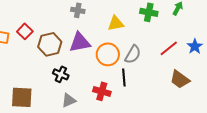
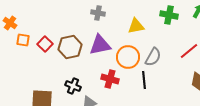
red square: (25, 31) -> (45, 44), moved
black cross: (61, 74) -> (73, 86), moved
red cross: (102, 91) -> (110, 79), moved

